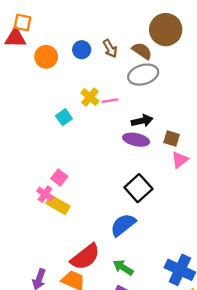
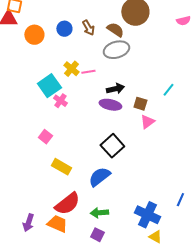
cyan square: (64, 117) -> (49, 86), size x1.6
pink cross: (45, 194) -> (60, 101), moved
yellow rectangle: (58, 205) -> (61, 167), moved
green arrow: (123, 267) -> (99, 213), turned -36

